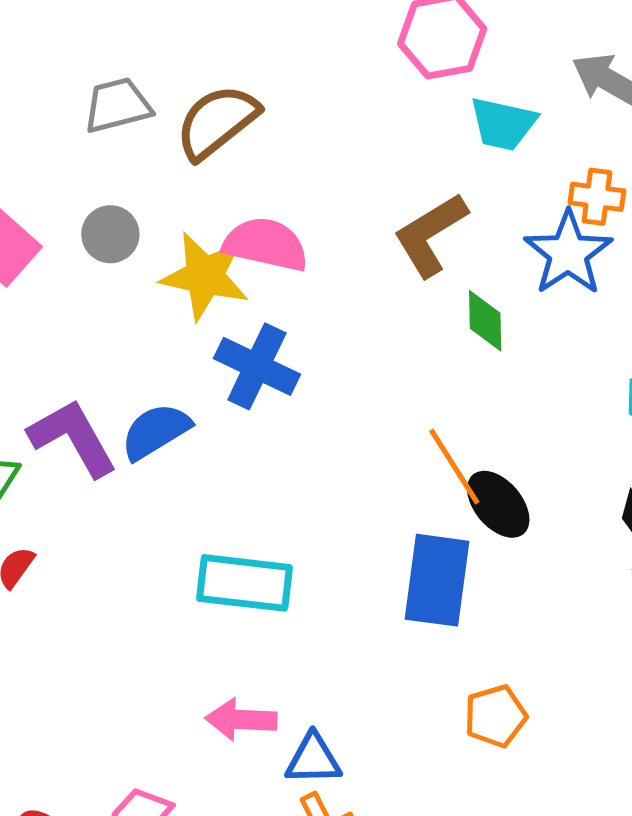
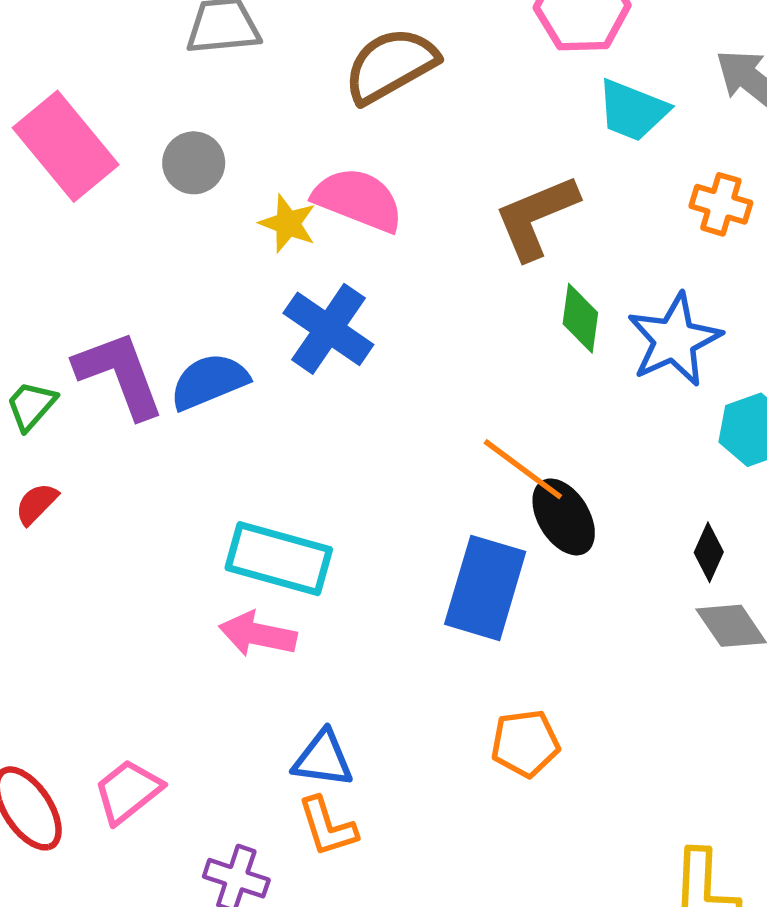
brown semicircle: (217, 122) -> (391, 65), moved
blue star: (568, 253) -> (674, 340), moved
yellow star: (205, 276) -> (288, 224), size x0.6
orange line: (454, 467) -> (523, 469), turned -30
pink arrow: (241, 720) -> (258, 634), moved

